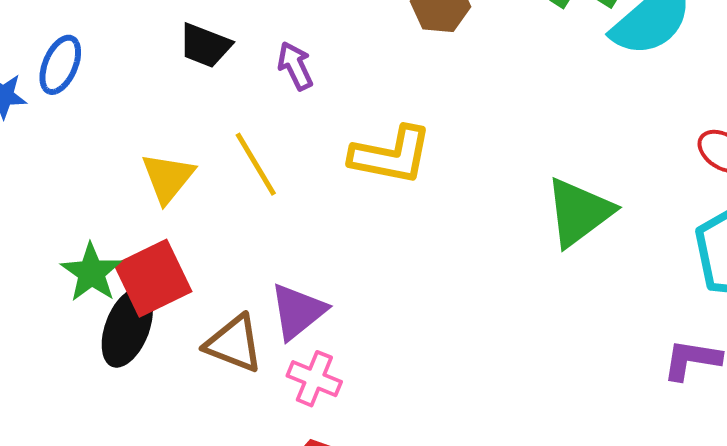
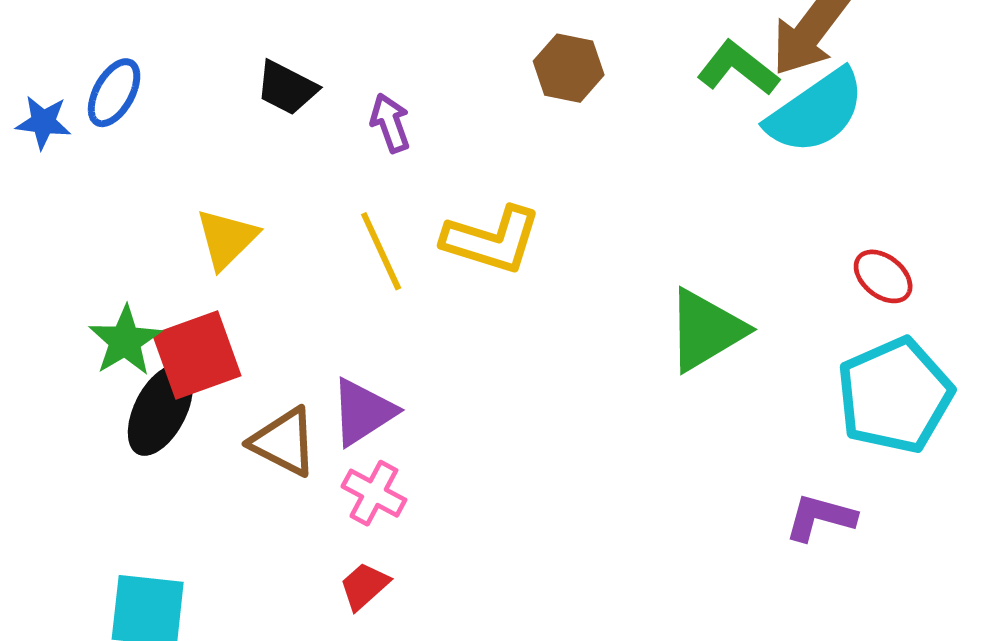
yellow line: (256, 164) -> (381, 251), moved

